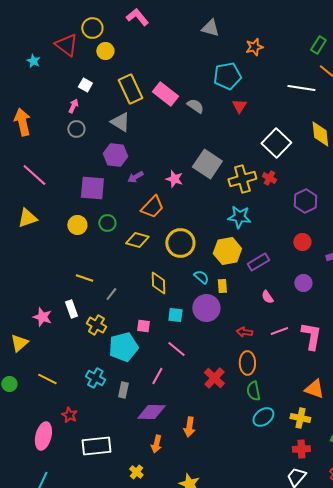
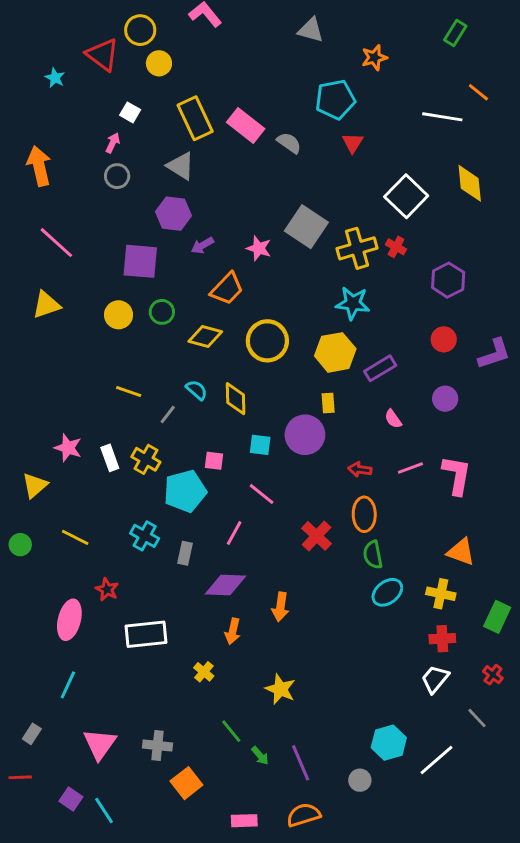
green rectangle: (318, 45) -> (455, 33), moved
cyan semicircle: (201, 277) -> (197, 390), moved
white rectangle: (71, 309) -> (110, 458), moved

